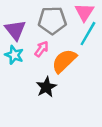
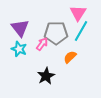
gray pentagon: (52, 20) -> (56, 33), moved
orange semicircle: (64, 61) -> (70, 57), moved, size x0.6

